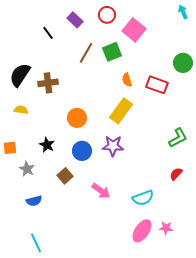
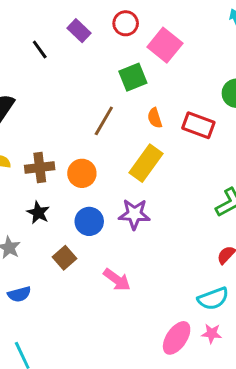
brown line: (86, 53) -> (104, 121), moved
brown cross: (48, 83) -> (40, 168), moved
cyan semicircle: (143, 198) -> (213, 299), moved

